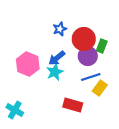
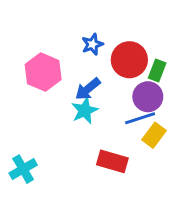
purple circle: (88, 56) -> (148, 97), moved
pink hexagon: (28, 64) -> (43, 72), moved
cyan cross: (15, 110) -> (23, 169), turned 30

